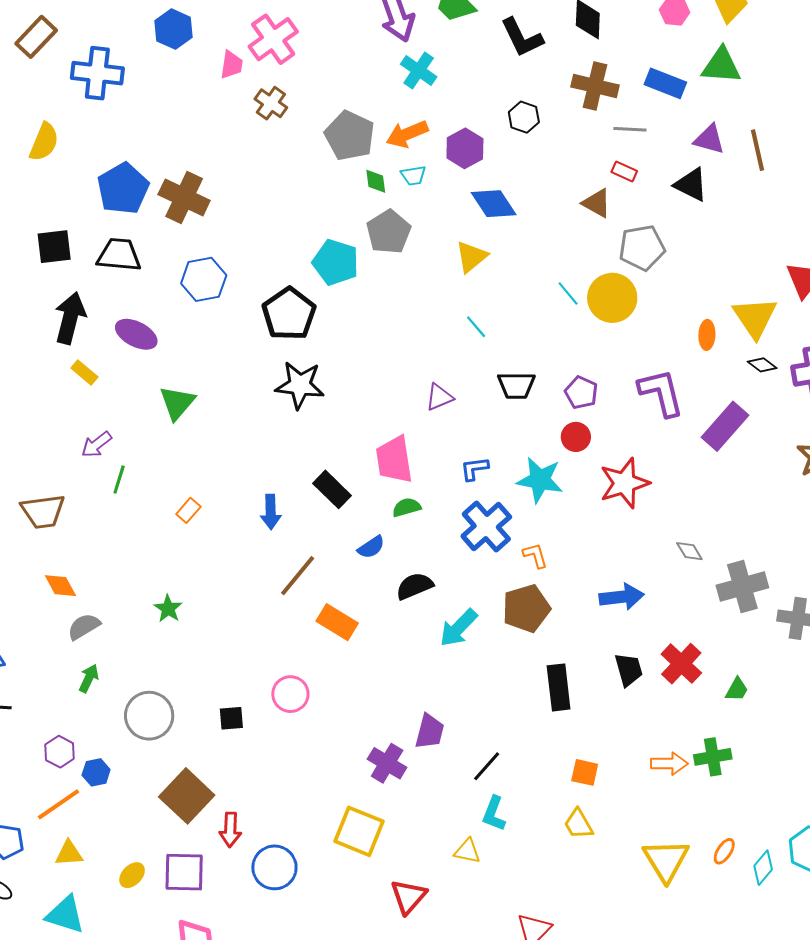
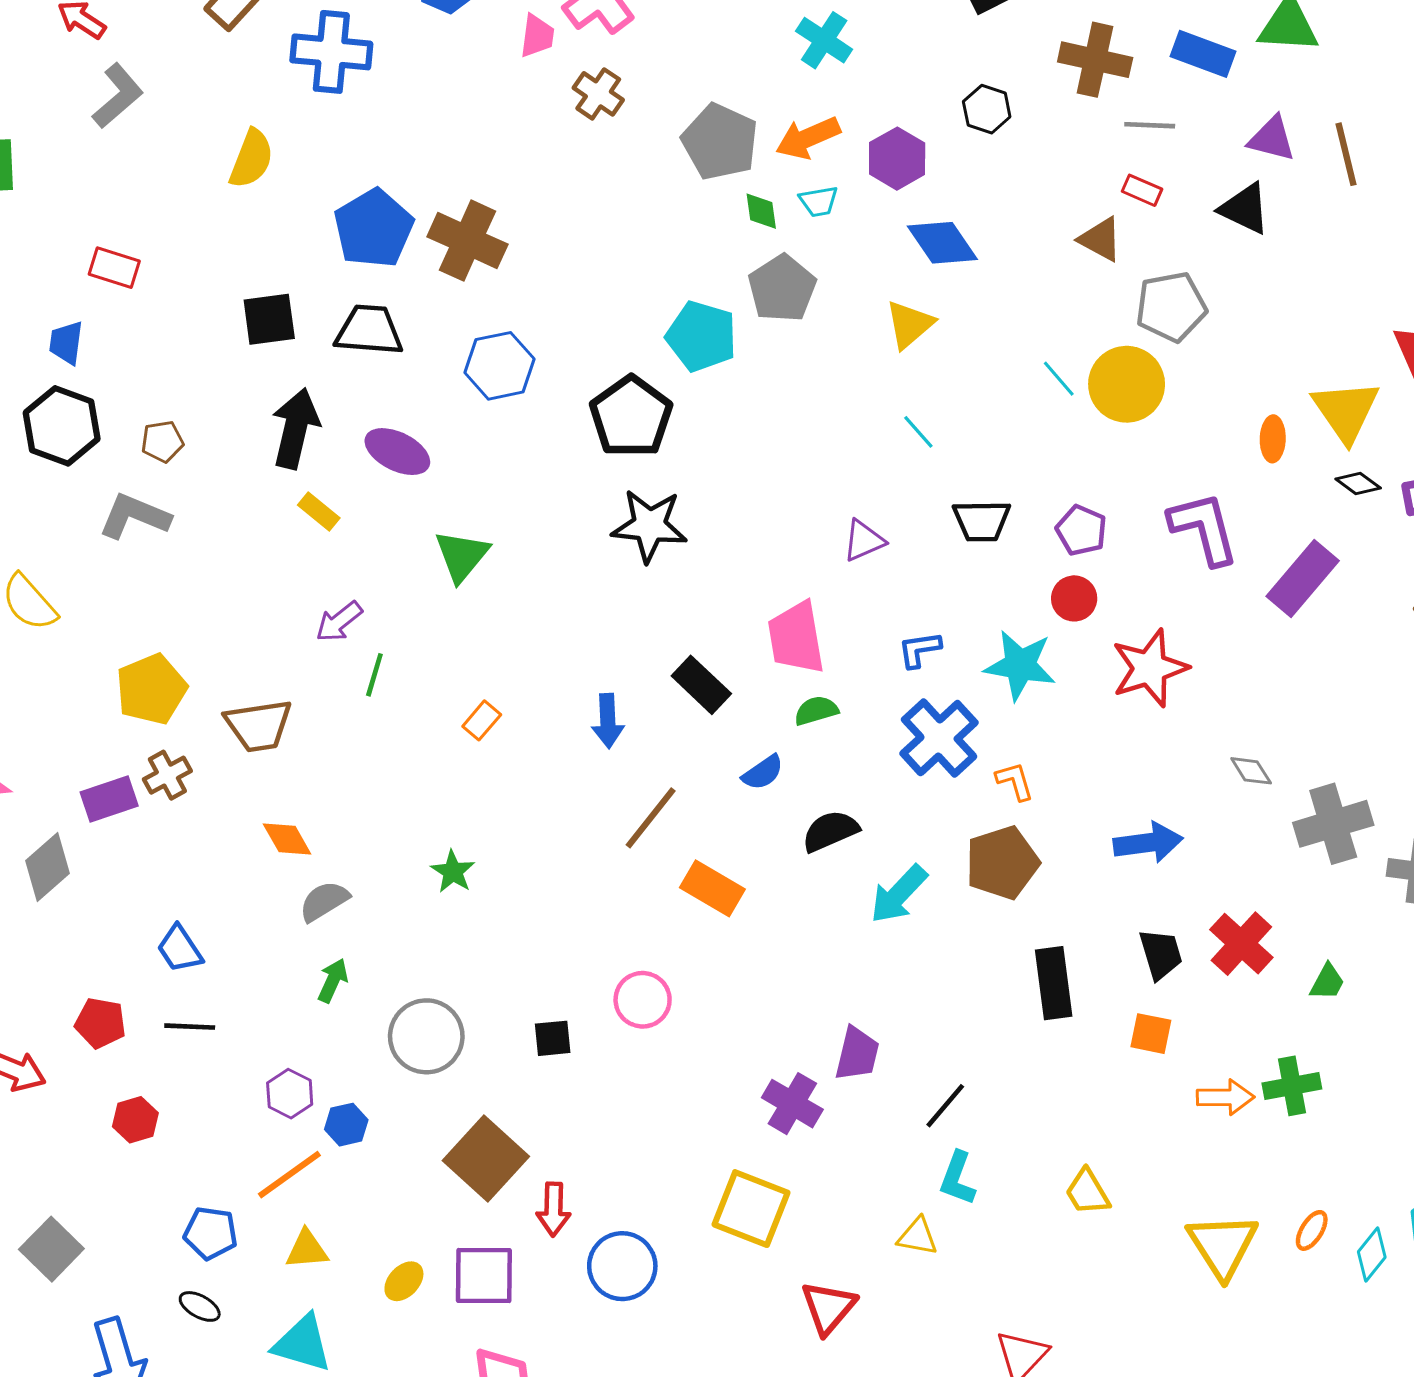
orange square: (585, 772) -> (1151, 1034), moved

